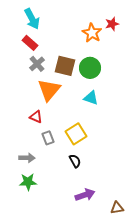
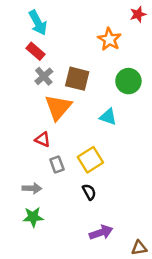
red star: (112, 24) -> (138, 14), moved
green circle: (90, 68) -> (128, 81), moved

